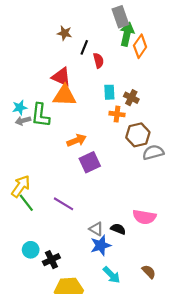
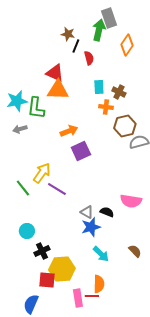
brown star: (65, 33) -> (68, 34), moved
green arrow: (127, 34) -> (99, 30), moved
cyan star: (20, 108) -> (17, 101), size x1.5
gray arrow: (23, 121) -> (20, 129), moved
yellow arrow: (21, 186) -> (42, 173), moved
black cross: (51, 260) -> (42, 251), moved

